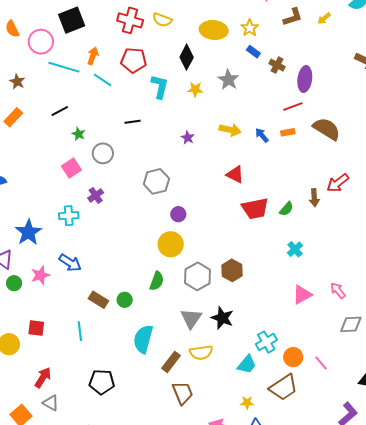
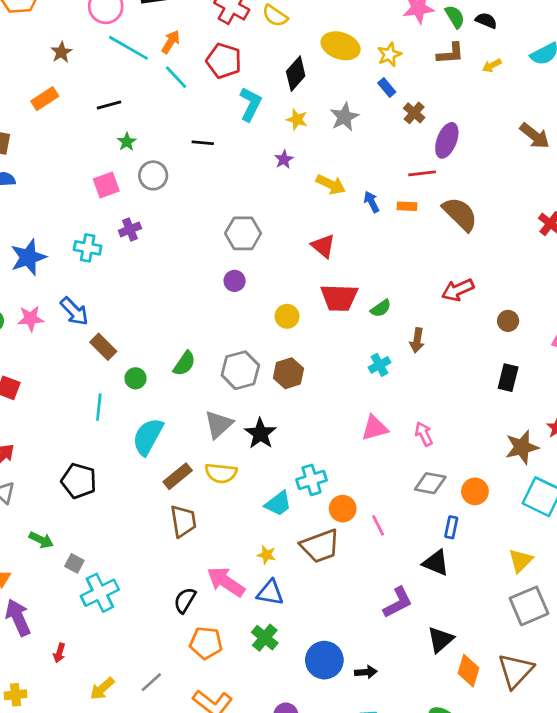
purple star: (188, 138) -> (284, 159), moved
gray hexagon: (156, 181) -> (243, 233), moved
brown arrow: (314, 198) -> (417, 340), moved
yellow circle: (171, 244) -> (287, 316), moved, size x0.7
brown rectangle: (98, 300) -> (103, 347), moved
cyan line: (80, 331) -> (99, 407), moved

